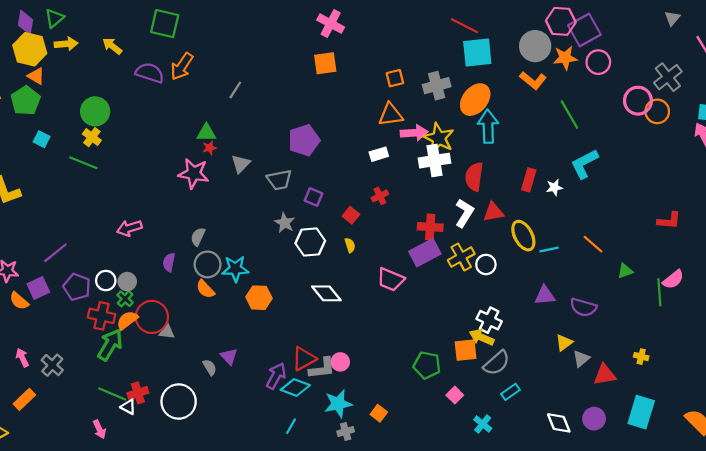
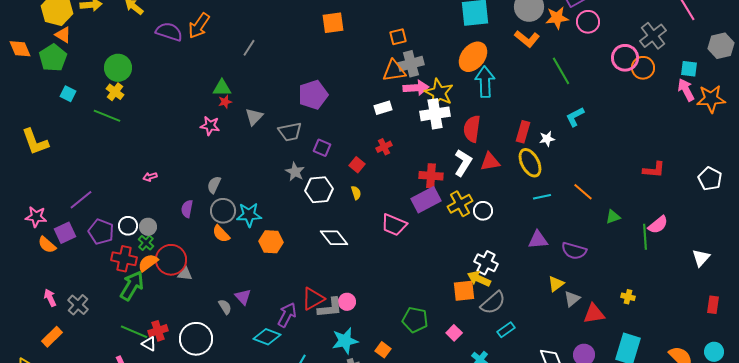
gray cross: (437, 86) -> (411, 64), moved
cyan L-shape: (584, 164) -> (575, 117), size x0.7
pink star: (194, 173) -> (210, 126), size x0.7
pink arrow: (129, 228) -> (150, 177), size x0.6
yellow ellipse: (523, 236) -> (530, 163), moved
green pentagon: (427, 365) -> (415, 320), moved
cyan diamond: (295, 388) -> (267, 337), moved

